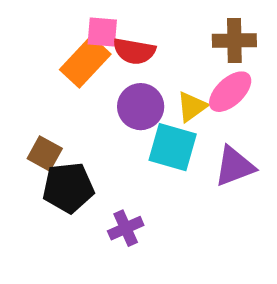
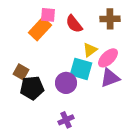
red semicircle: (134, 51) -> (74, 24), moved, turned 42
pink ellipse: (230, 92) -> (108, 58), moved
purple circle: (141, 107) -> (66, 83), moved
purple cross: (126, 228) -> (66, 120), moved

